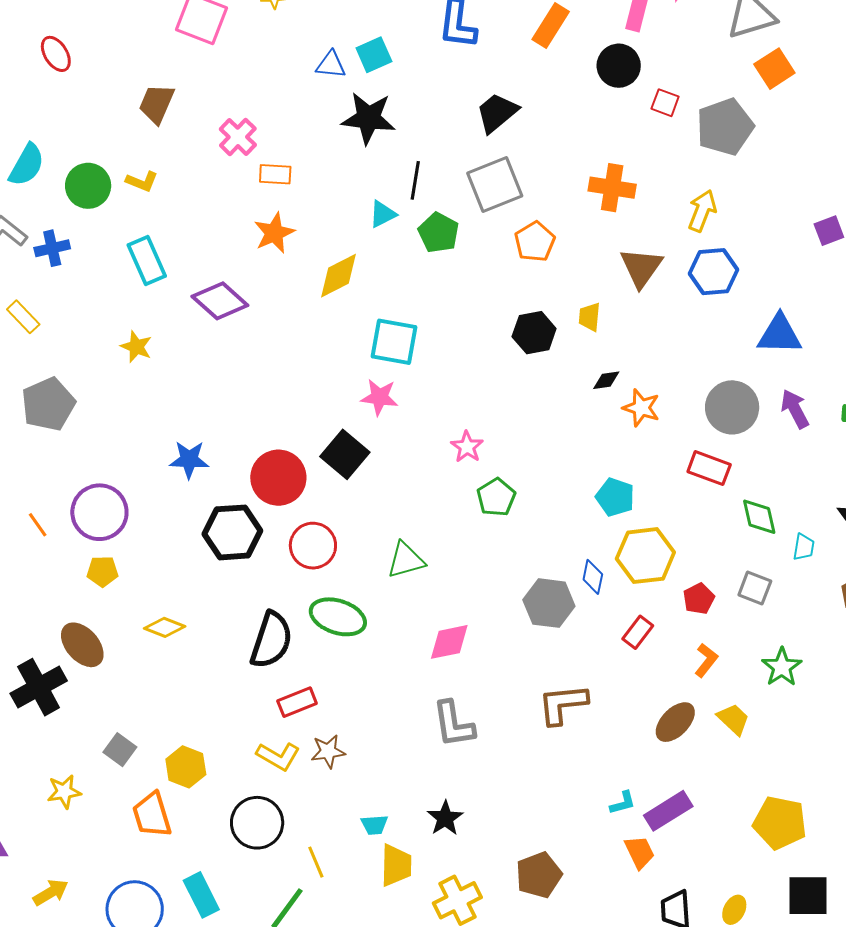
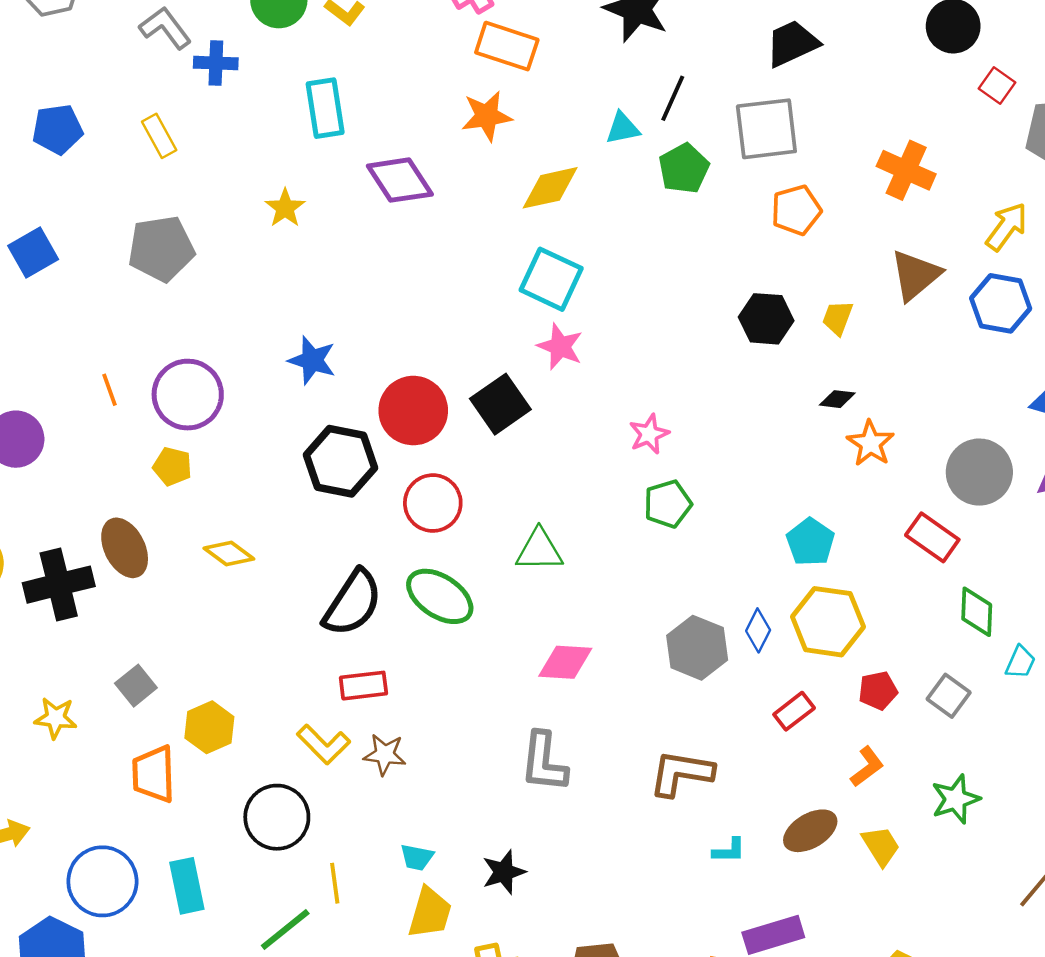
orange rectangle: (275, 174) -> (507, 46), size x1.5
cyan square: (394, 342) -> (551, 279), moved
cyan L-shape: (623, 803) -> (729, 851), moved

